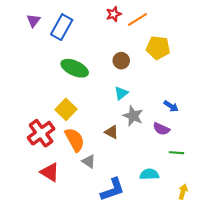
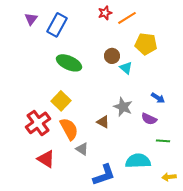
cyan triangle: (121, 93) -> (126, 68), moved, turned -40
cyan semicircle: (149, 174) -> (138, 161), size x1.4
yellow arrow: (183, 192) -> (169, 177), turned -112

